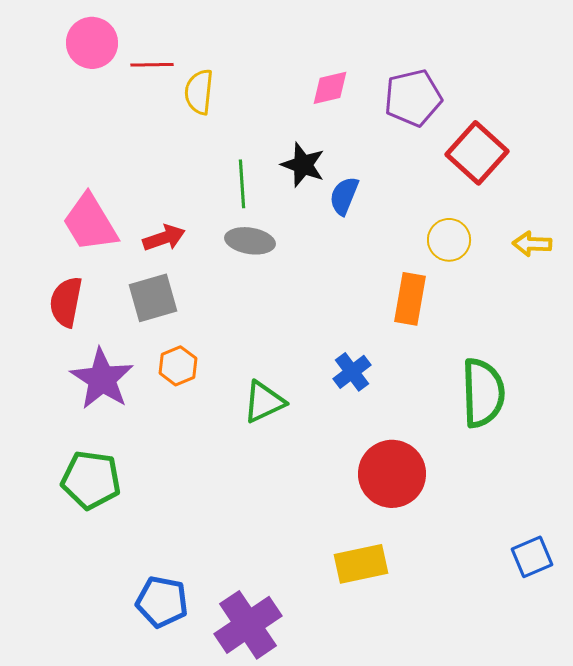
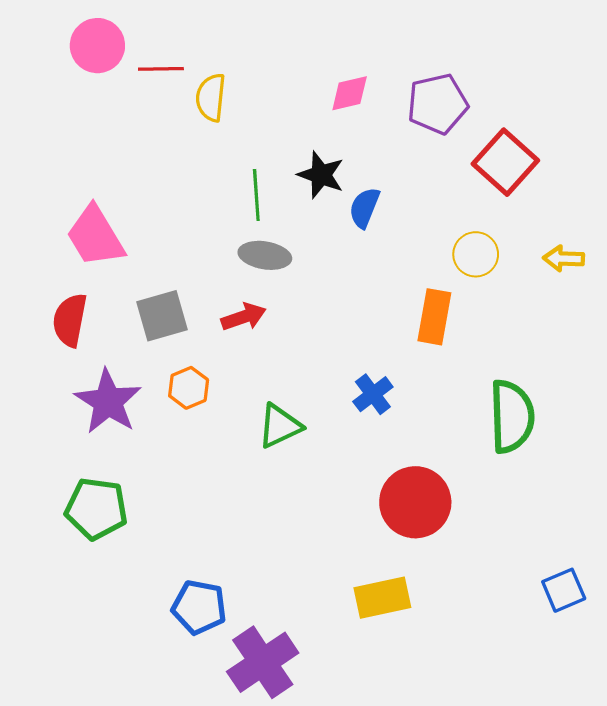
red arrow: (164, 238) -> (244, 317), moved
blue pentagon: (162, 602) -> (199, 607), moved

